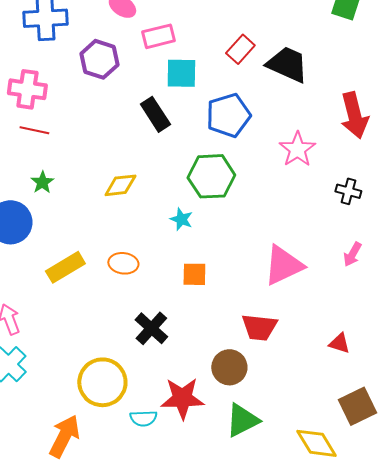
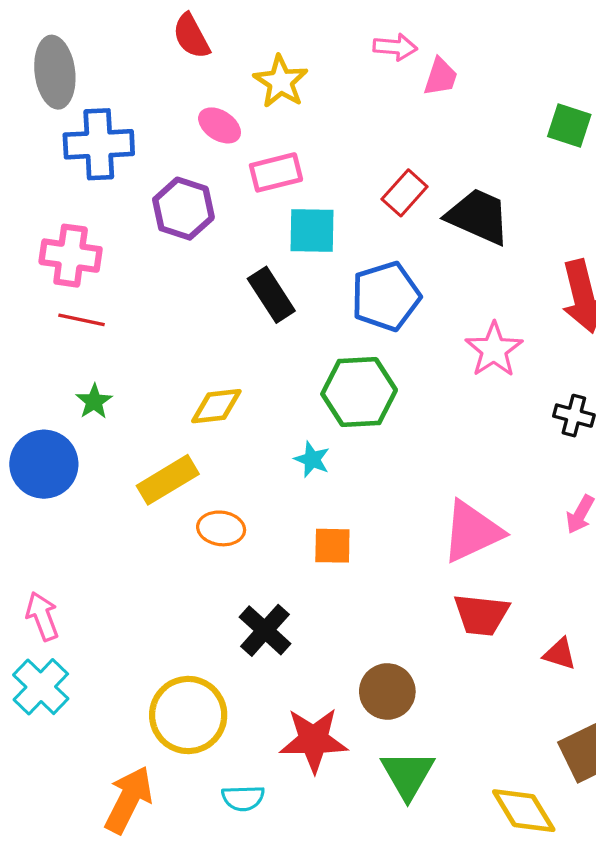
yellow rectangle: (65, 267) -> (168, 480), moved
red trapezoid: (259, 327) -> (481, 615), moved
cyan semicircle: (143, 418) -> (243, 798), moved
green triangle: (242, 420) -> (408, 775), turned -33

